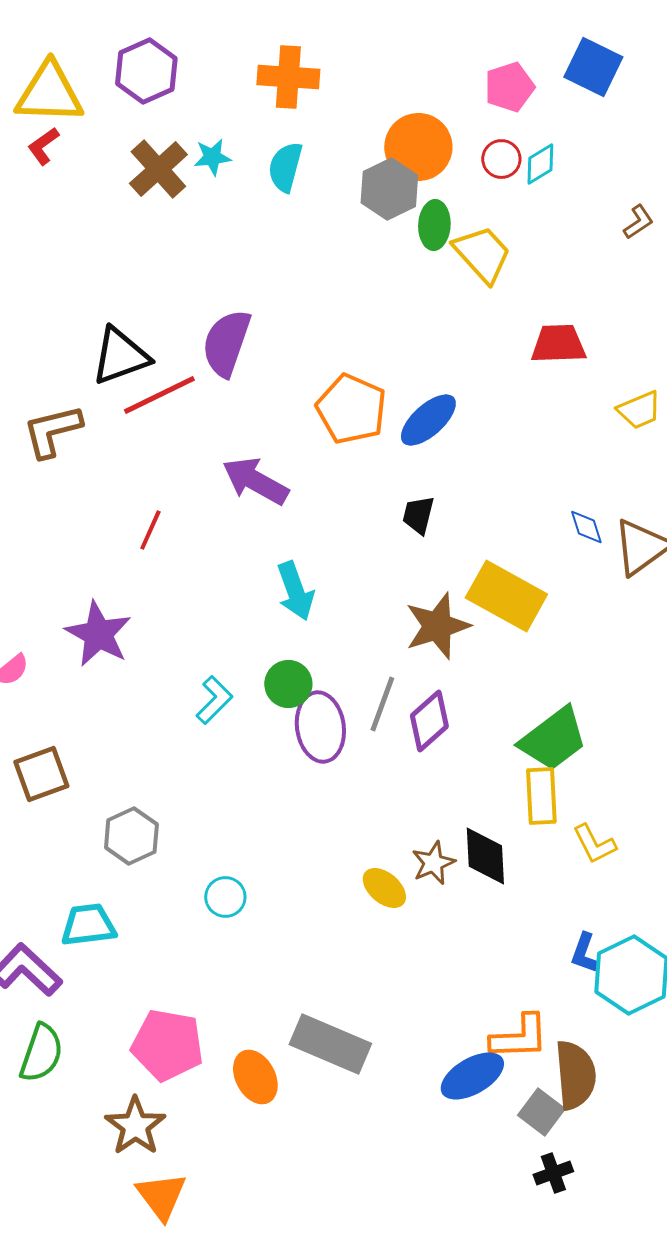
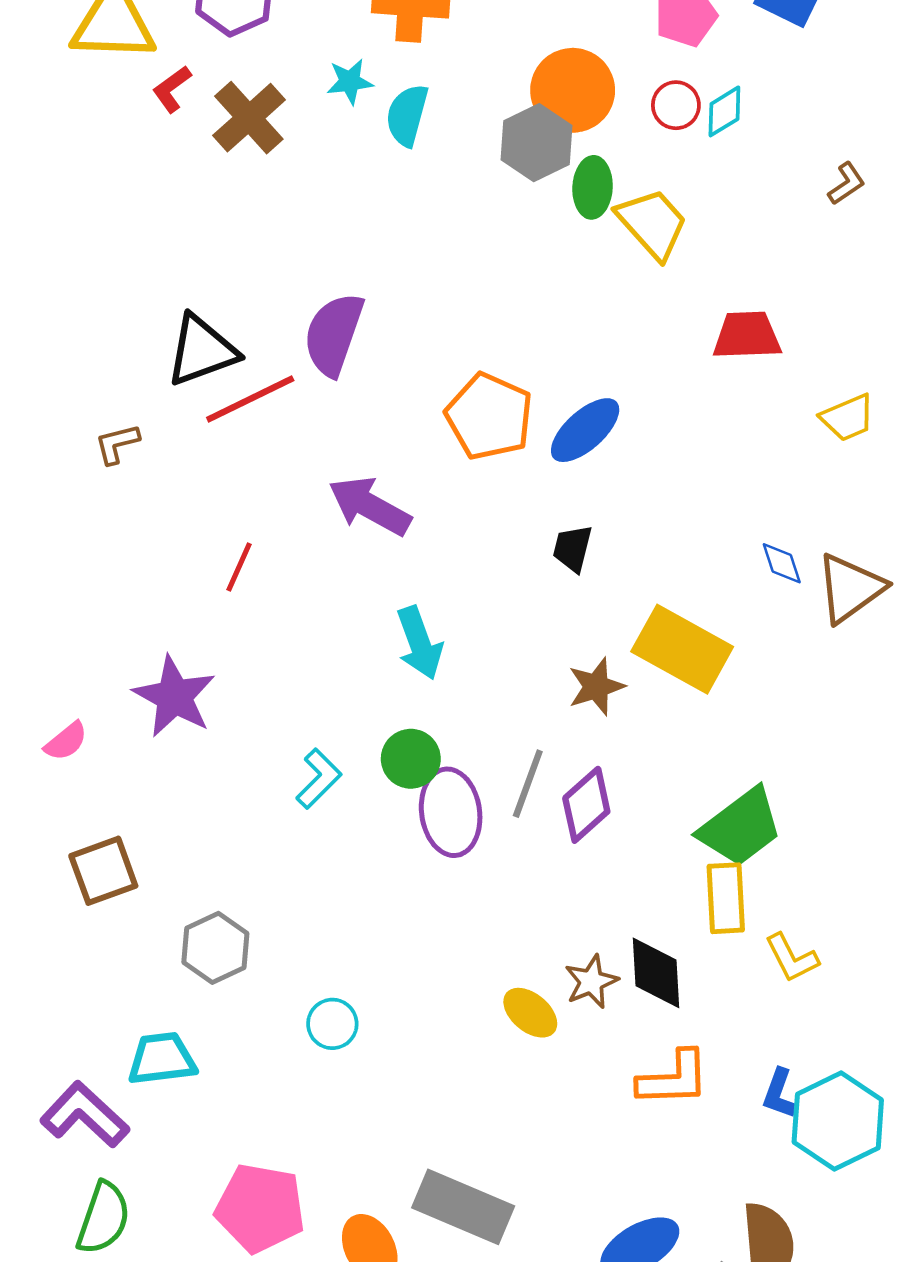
red L-shape: (43, 146) -> (172, 89), moved
cyan star: (212, 157) -> (350, 82), moved
brown L-shape: (52, 431) -> (117, 444), size x0.6
brown star: (437, 626) -> (596, 687), size x0.7
orange L-shape: (519, 1037) -> (673, 1079), moved

